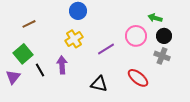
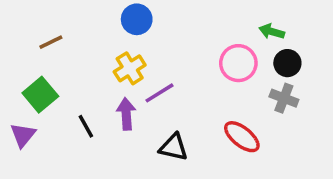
purple line: (106, 49) -> (159, 93), moved
purple arrow: (62, 65) -> (126, 114), moved
black line: (40, 70) -> (86, 126), moved

